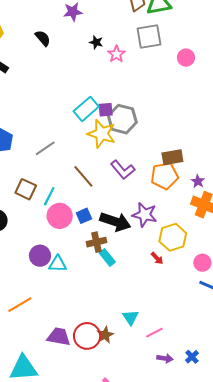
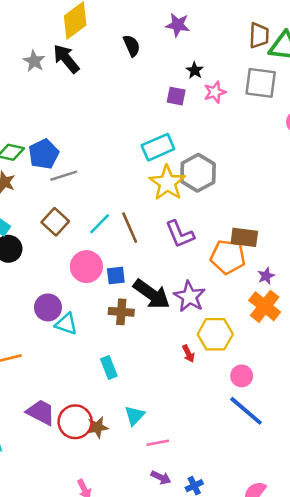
purple square: (106, 110) -> (176, 96), moved
gray line: (45, 148) -> (64, 176), moved
cyan line: (49, 196) -> (100, 224), moved
cyan rectangle: (107, 257) -> (109, 368), moved

